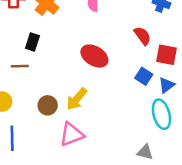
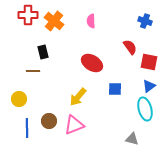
black rectangle: (32, 42) -> (43, 52), turned -32
blue square: (144, 76) -> (115, 89), moved, turned -32
brown circle: (48, 105) -> (49, 121), moved

